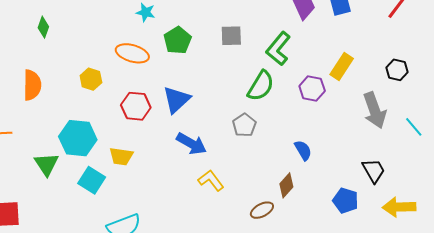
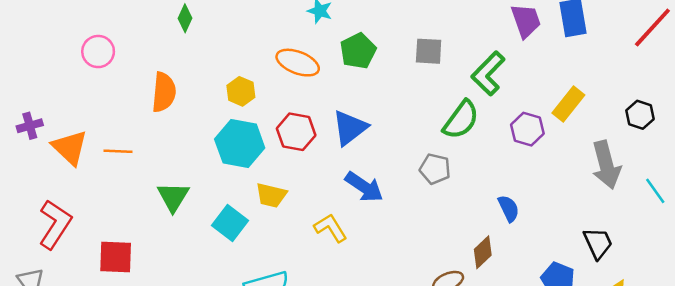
gray pentagon: (244, 125) -> (435, 169), turned -30
cyan hexagon: (78, 138) -> (240, 144), moved
yellow L-shape: (211, 180) -> (331, 228), moved

